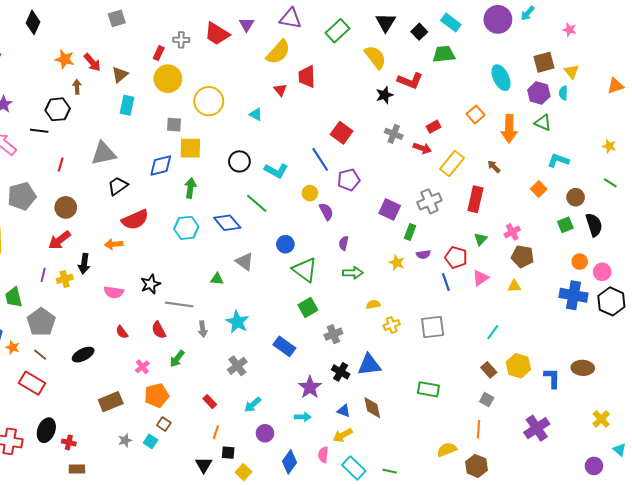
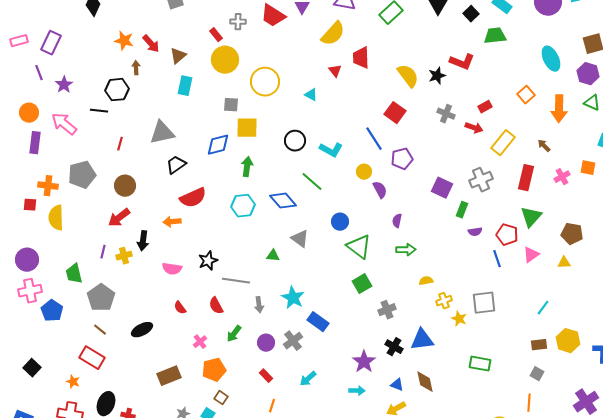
red rectangle: (159, 53) -> (216, 35), turned -64
yellow semicircle: (375, 57) -> (408, 76), moved
orange square: (539, 189) -> (588, 168), turned -35
pink cross: (512, 232) -> (562, 177), moved
green triangle: (481, 239) -> (531, 217), size x1.6
yellow star: (397, 263) -> (459, 319), moved
blue rectangle: (284, 346) -> (318, 322), moved
orange star: (13, 347) -> (73, 382), moved
brown rectangle: (489, 370) -> (539, 345), turned -56
purple circle: (265, 433) -> (266, 343), moved

